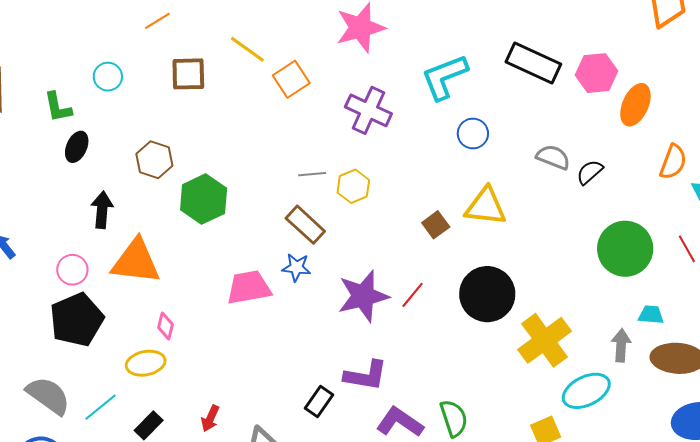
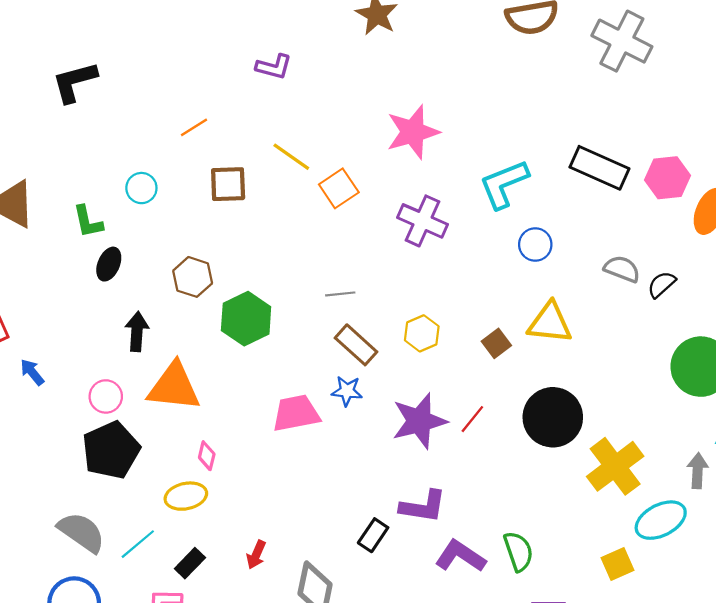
gray line: (312, 174) -> (340, 294), moved
yellow hexagon: (353, 186) -> (422, 333), moved

